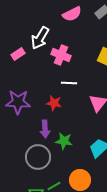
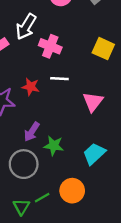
red star: (54, 103) -> (31, 87), moved
purple arrow: (45, 129) -> (32, 132), turned 36

